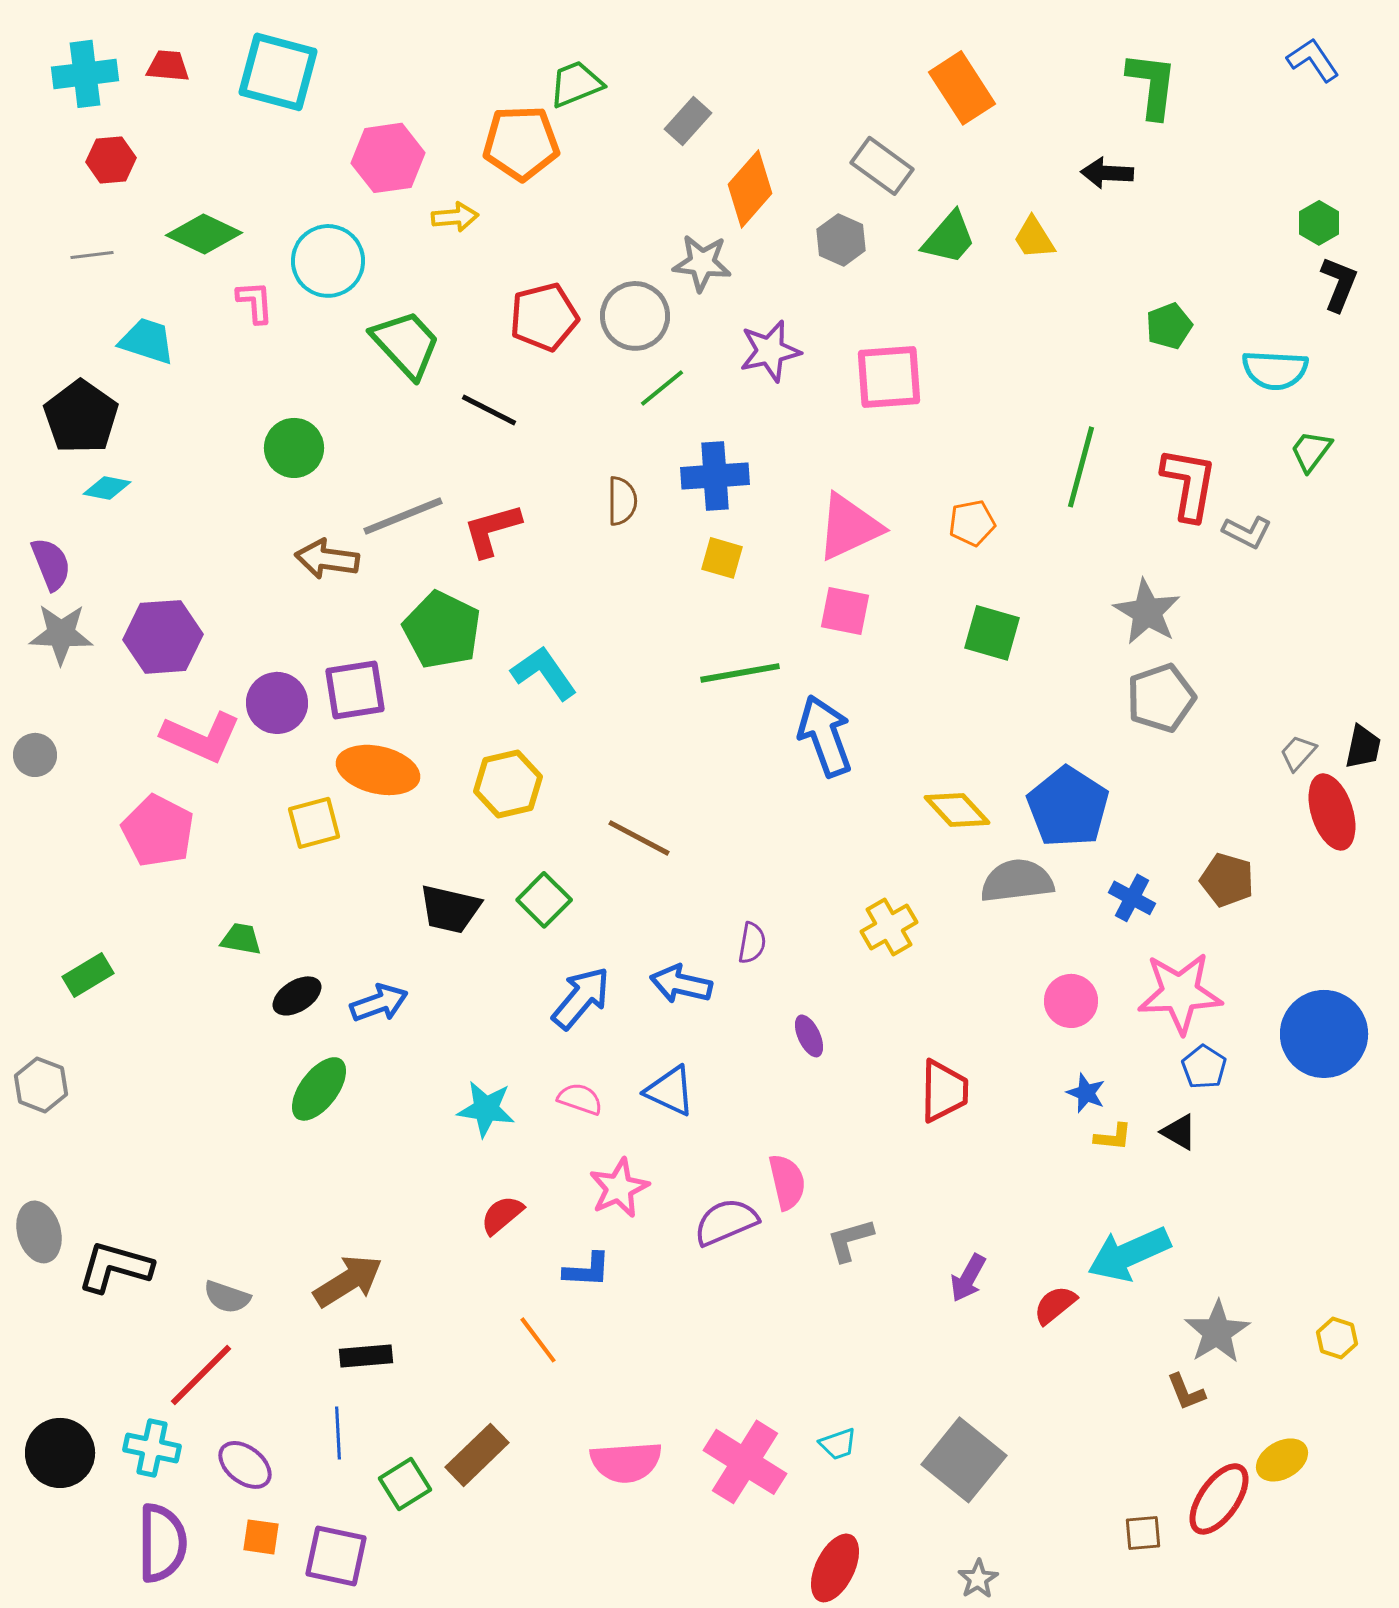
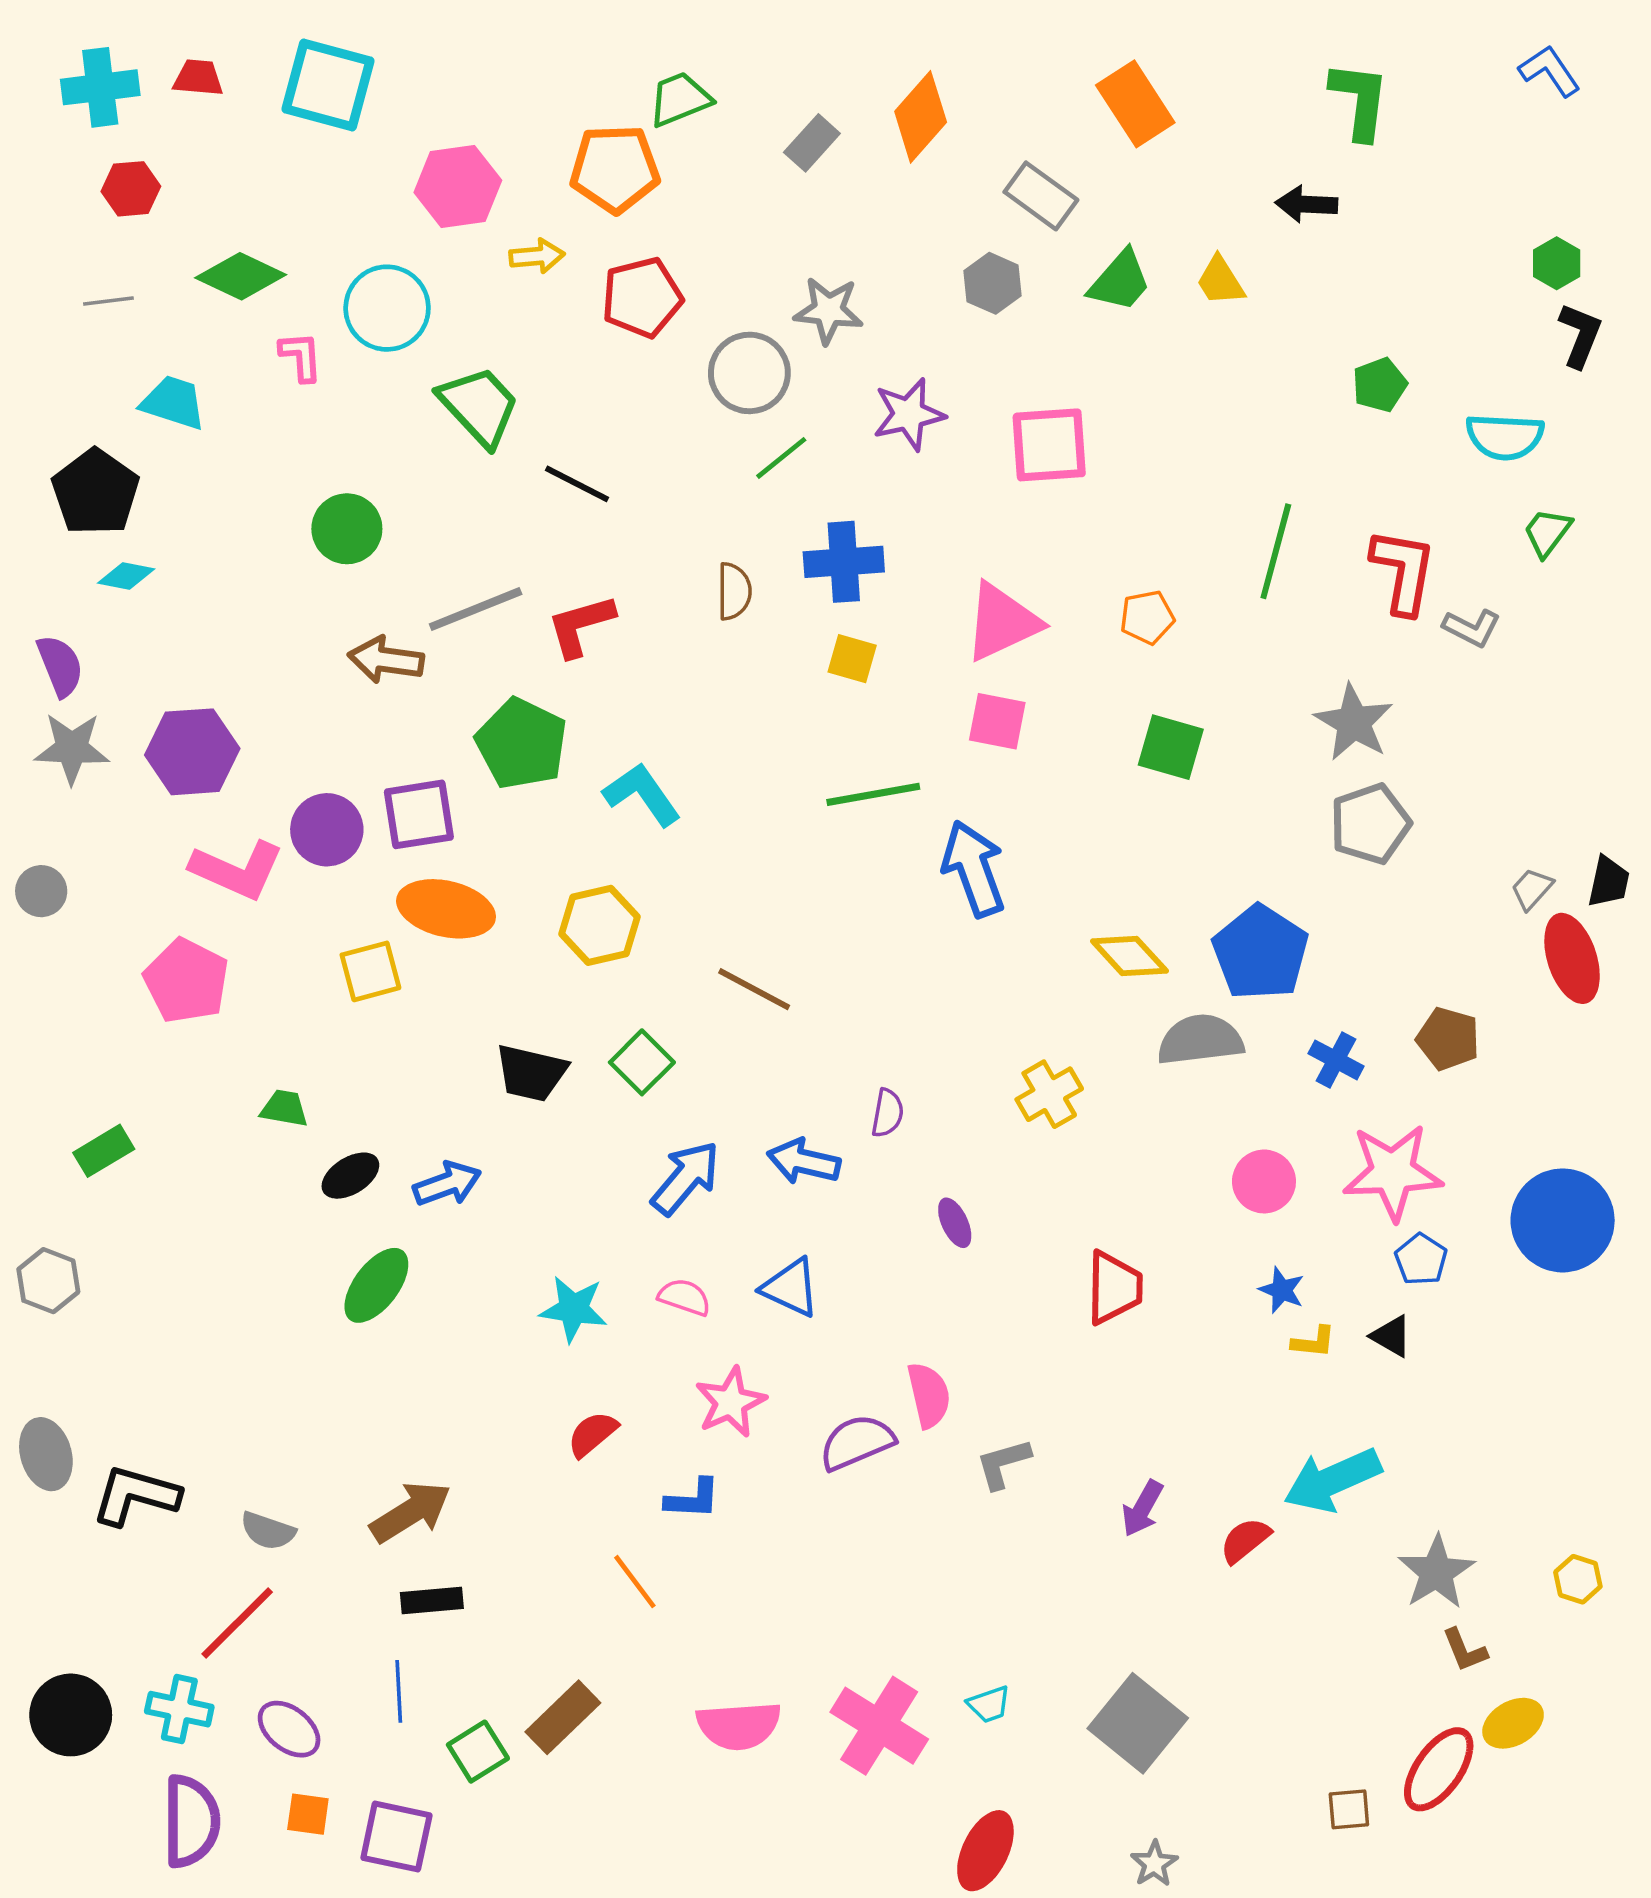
orange diamond: (750, 189) -> (921, 117), moved
red pentagon: (544, 317) -> (642, 297), moved
brown L-shape: (1186, 1392) -> (1465, 1650), moved

